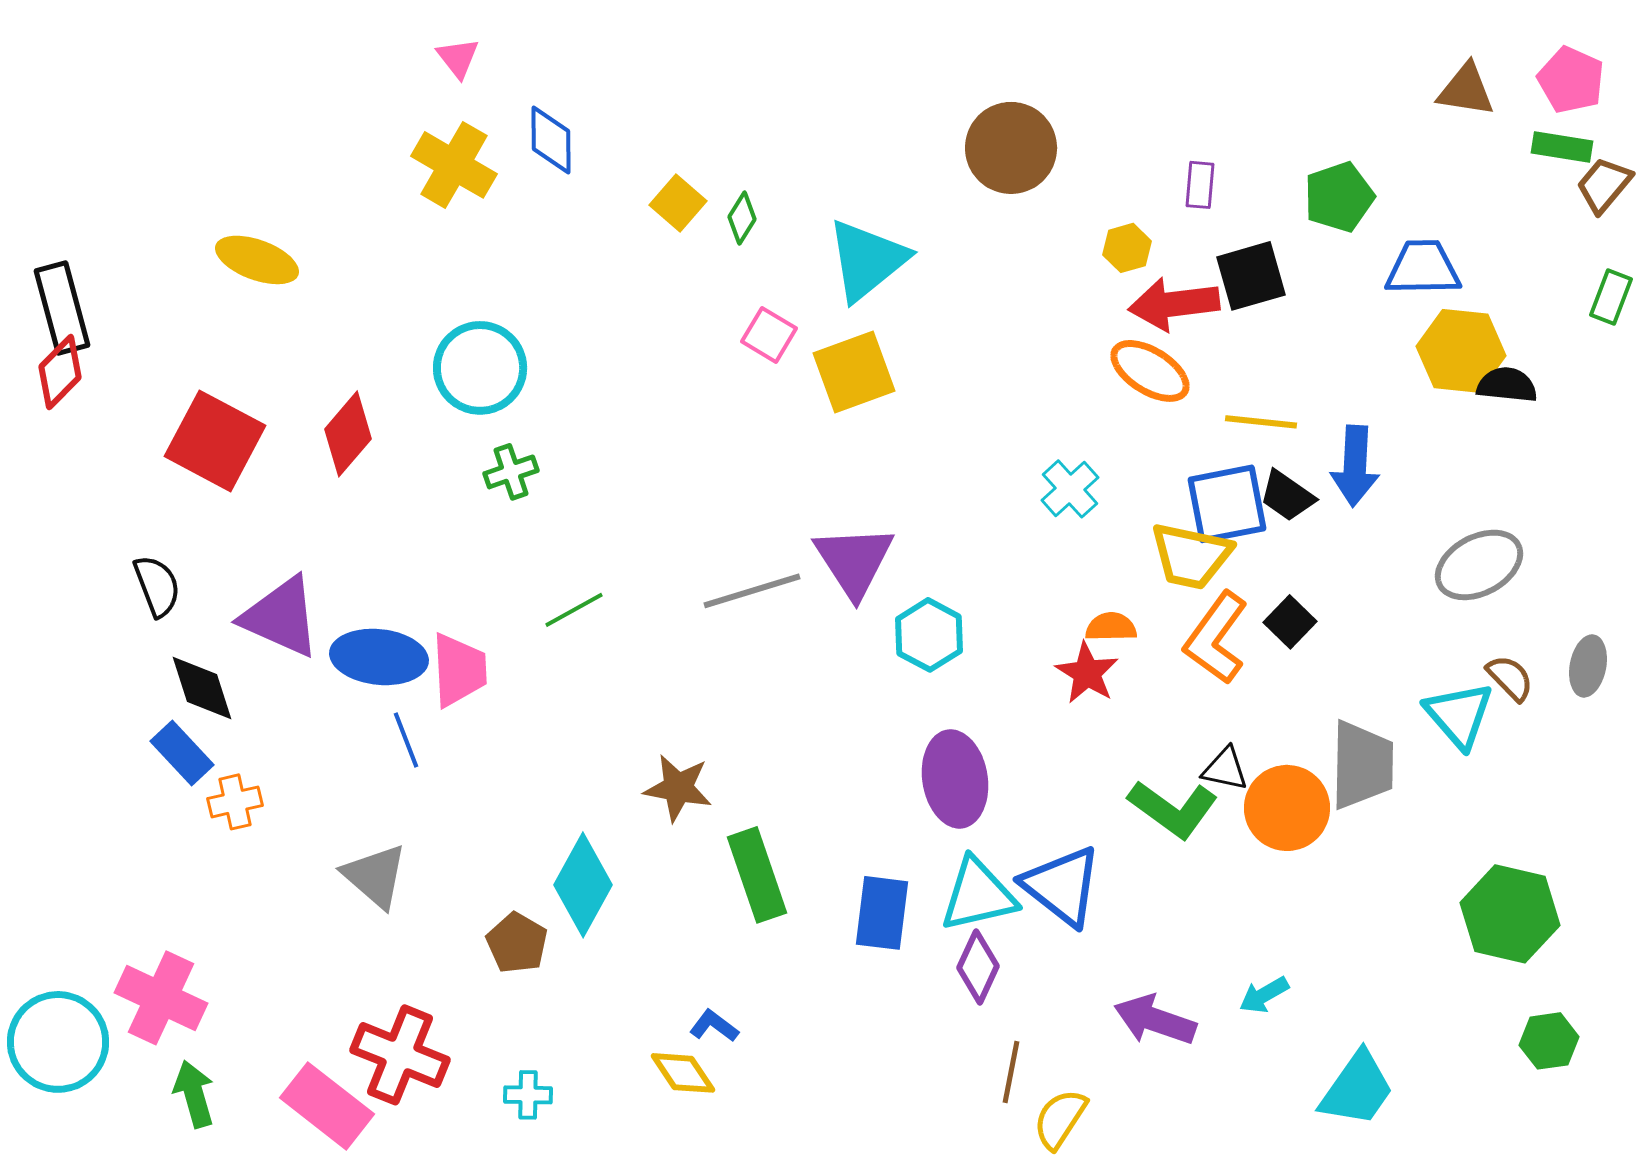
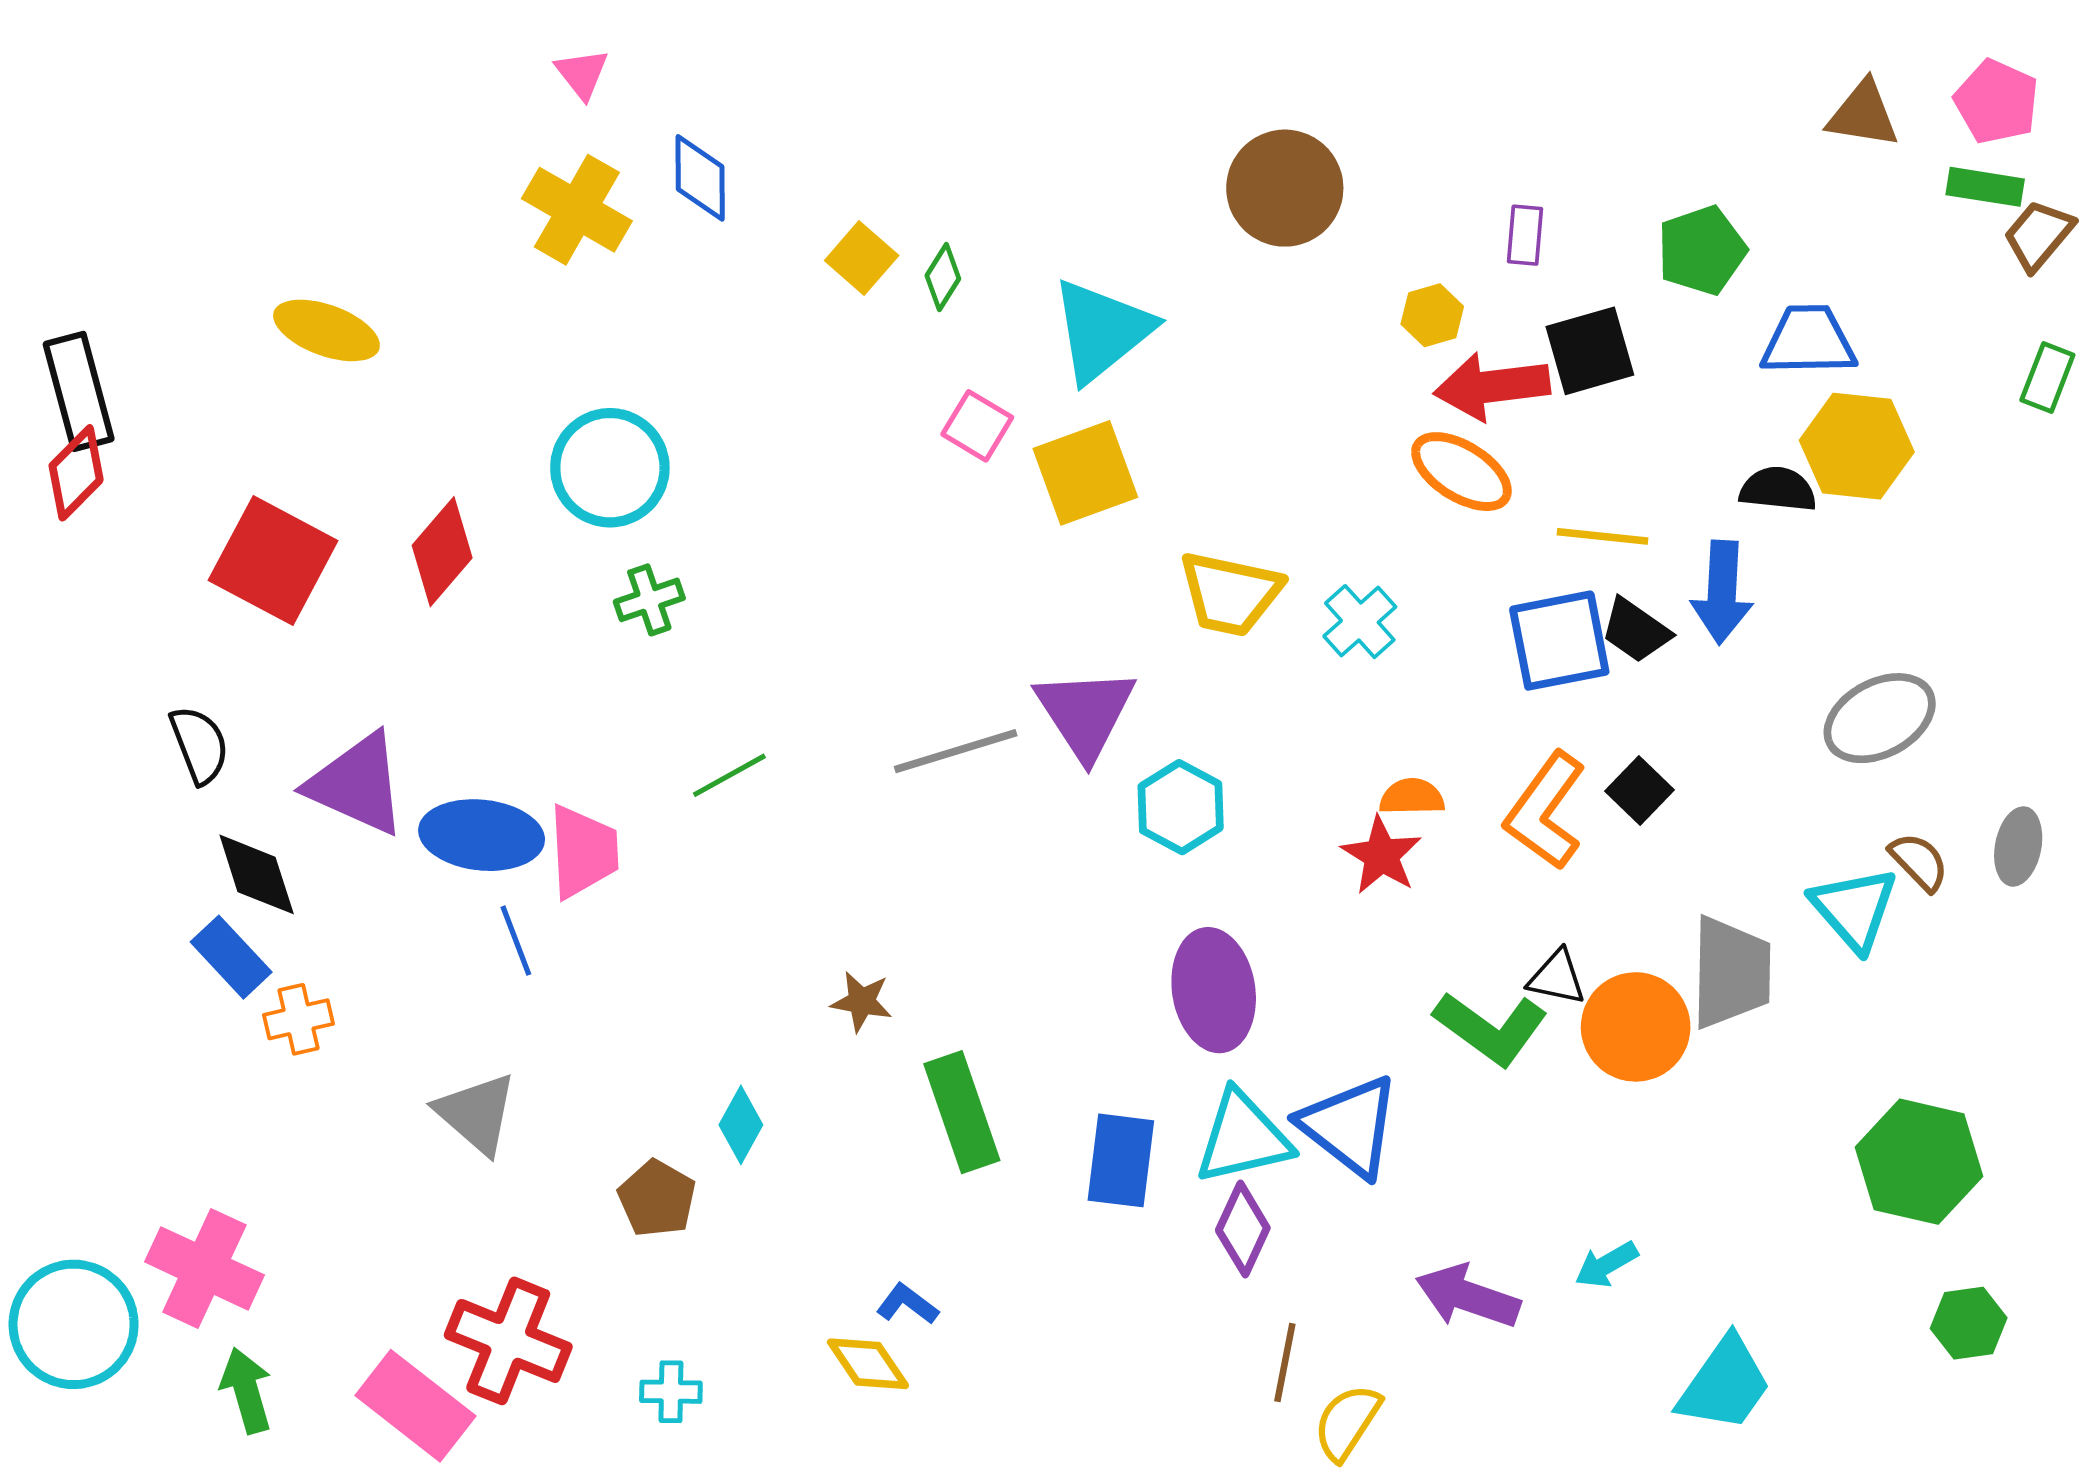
black semicircle: (1507, 385) -> (1778, 489), moved
yellow trapezoid: (1191, 556) -> (1230, 594), moved
brown star: (678, 788) -> (862, 1002), size x0.7
cyan diamond: (583, 885) -> (741, 1125), size x0.6

